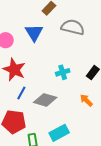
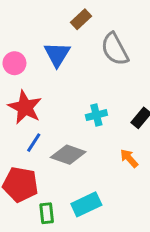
gray semicircle: (73, 27) -> (115, 49), turned -135

